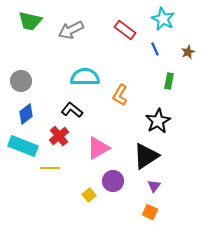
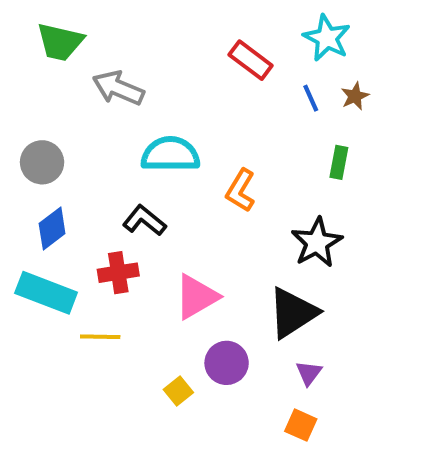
gray arrow: (71, 30) -> (118, 88), moved, turned 50
brown star: (188, 52) -> (355, 96), moved
red cross: (59, 136) -> (118, 273), turned 30

